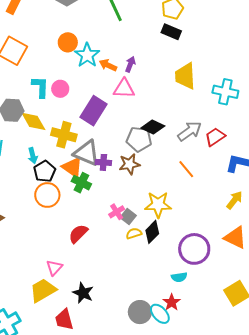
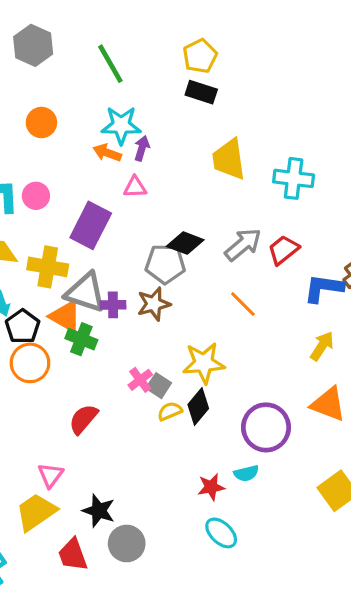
cyan star: (87, 55) -> (121, 125), moved, turned -30
pink triangle: (124, 89) -> (135, 187), size x0.7
red star: (172, 302) -> (211, 487), moved, turned 30
gray circle: (140, 312) -> (127, 543), moved

